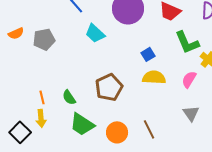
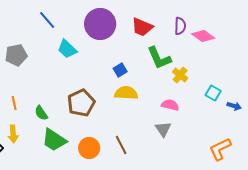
pink semicircle: (189, 79) -> (170, 105), moved, turned 72
orange line: (42, 97) -> (14, 103), moved

